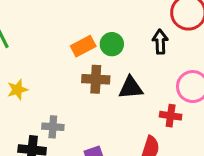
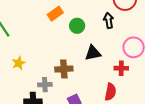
orange rectangle: (83, 46) -> (55, 14), moved
brown cross: (96, 79) -> (64, 69), moved

